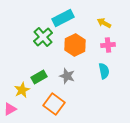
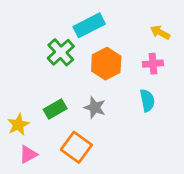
yellow arrow: (104, 23) -> (160, 32), moved
yellow star: (22, 90) -> (18, 125), moved
pink triangle: (10, 109) -> (28, 154), moved

